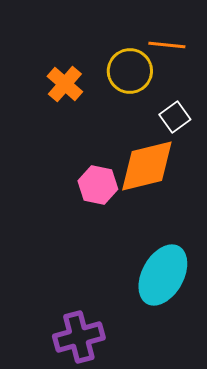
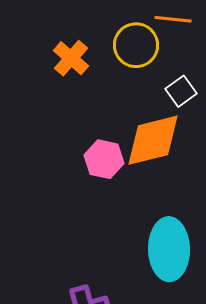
cyan ellipse: (163, 275) -> (169, 249), turned -30

